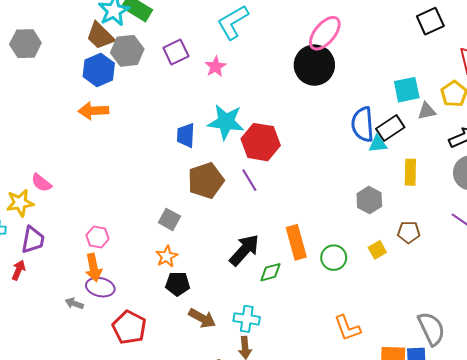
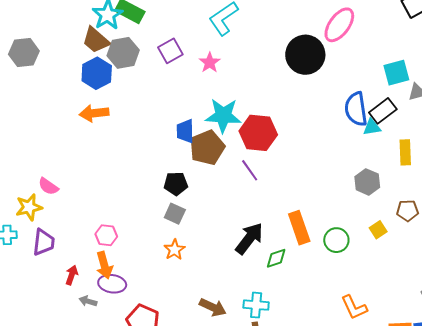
pink ellipse: (325, 33) -> (339, 25), moved
brown pentagon: (206, 181) -> (207, 148), moved
red arrow: (18, 270) -> (72, 275), moved
black pentagon: (178, 284) -> (176, 184), moved

